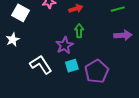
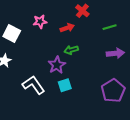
green arrow: (79, 31) -> (71, 50), turned -104
purple pentagon: (97, 71) -> (113, 91), moved

